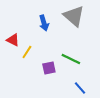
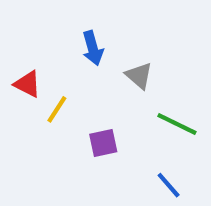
gray triangle: (74, 16) -> (139, 76), moved, size x0.6
green line: (71, 59) -> (177, 124), moved

